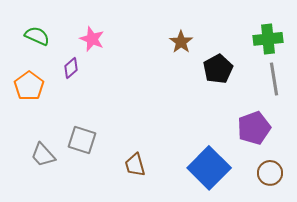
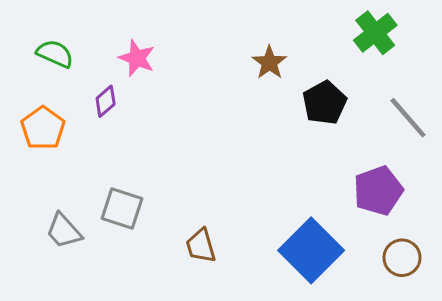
green cross: (268, 39) -> (375, 33), moved, turned -32
gray line: (274, 79) -> (408, 118), turned -32

